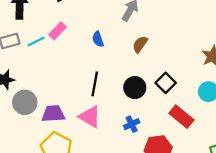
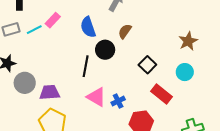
blue semicircle: (98, 39) -> (88, 27), size x1.5
black circle: (135, 88) -> (105, 50), moved
pink triangle: (90, 117) -> (96, 97), moved

